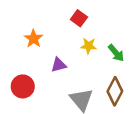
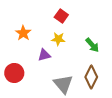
yellow star: (89, 46) -> (58, 39), moved

